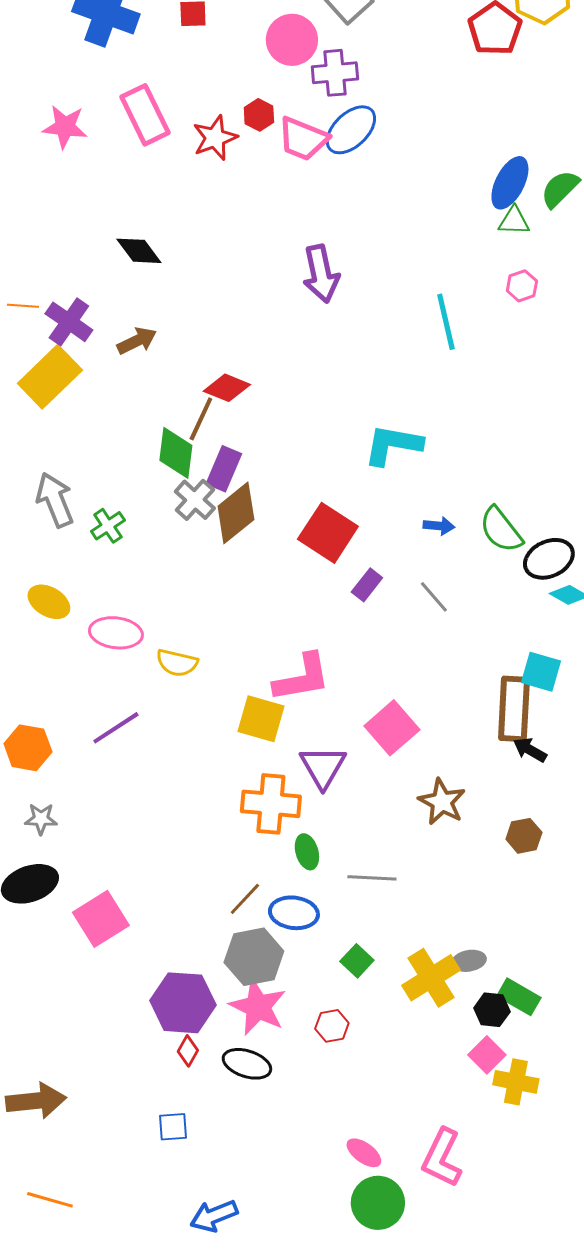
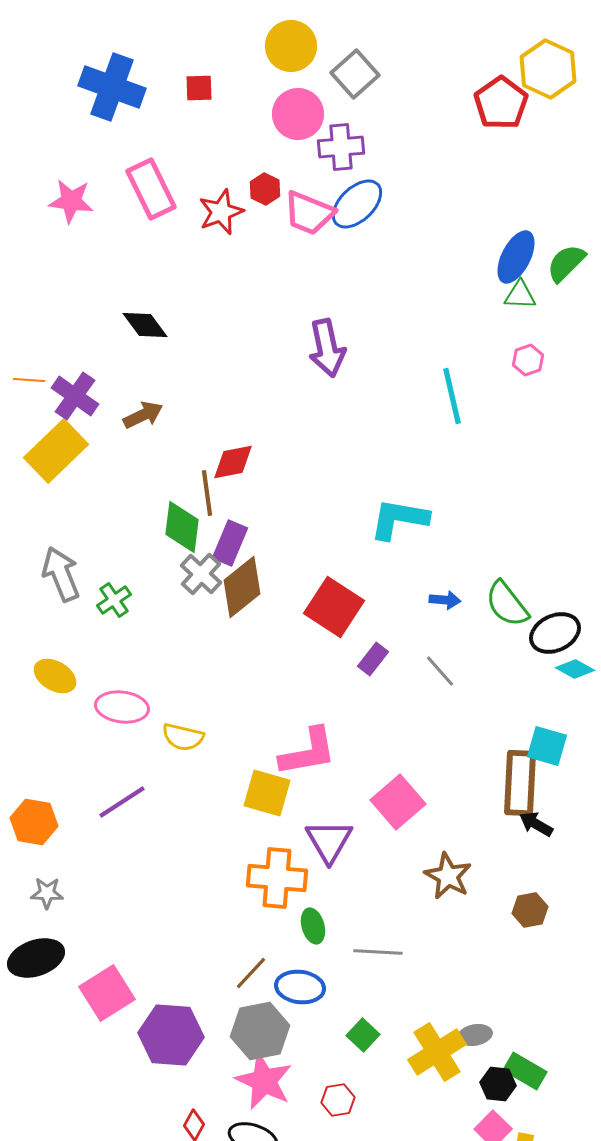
red diamond: (227, 388) -> (233, 462), turned -33
brown line: (201, 419) -> (207, 493), turned -33
purple hexagon: (183, 1003) -> (171, 1035), moved

